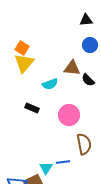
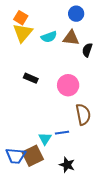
blue circle: (90, 45) -> (76, 14), moved
black semicircle: (88, 80) -> (87, 50), turned 64
cyan semicircle: (50, 84) -> (49, 37), moved

